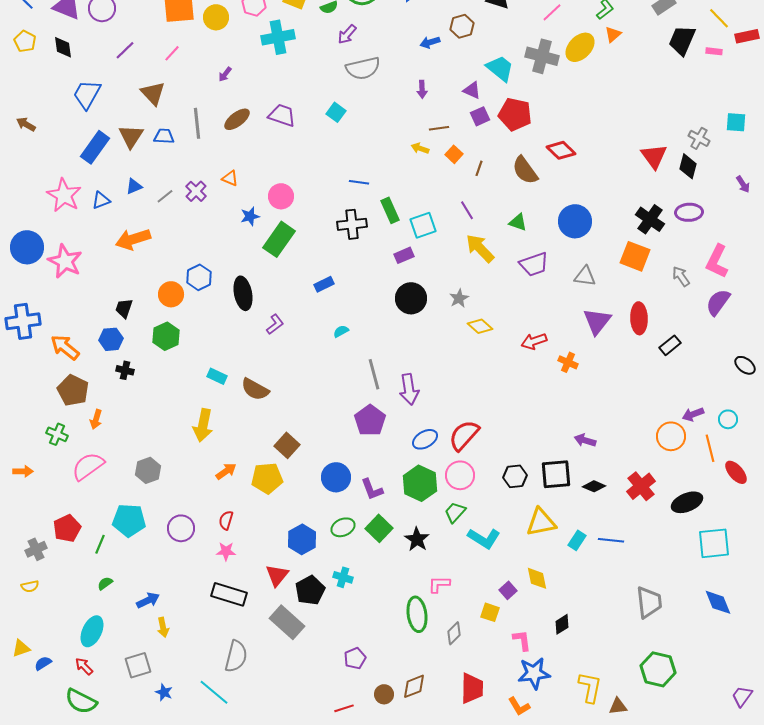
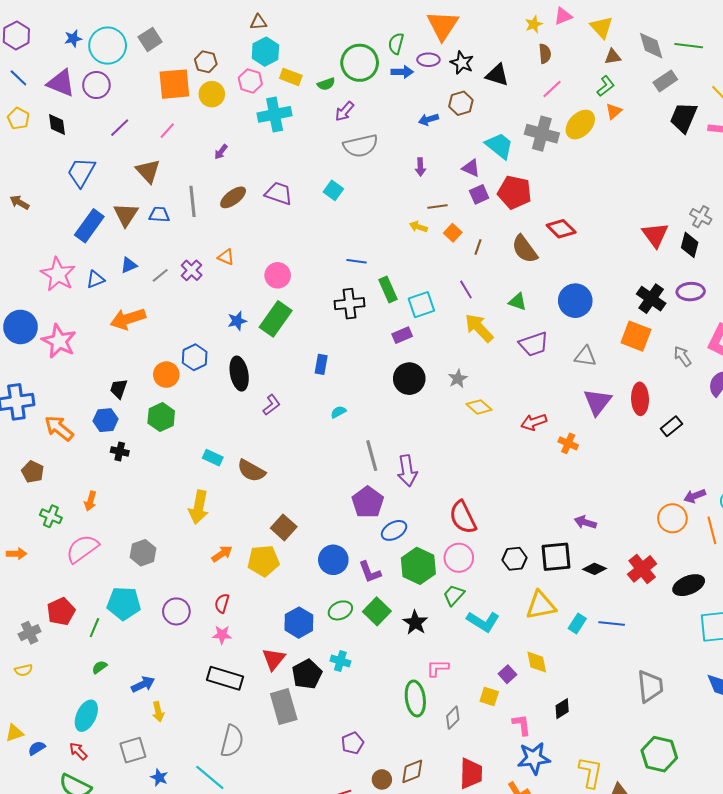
blue star: (250, 216) -> (237, 321), moved
blue rectangle: (324, 284) -> (321, 364), turned -54
brown pentagon: (73, 390) -> (33, 472), moved, size x0.7
red semicircle: (464, 435) -> (463, 517), turned -68
blue ellipse: (425, 439) -> (394, 530), moved
gray rectangle: (287, 622) -> (284, 707), turned 32

